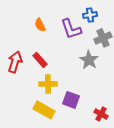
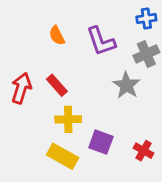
blue cross: (90, 15) -> (146, 18), moved
red cross: (101, 114) -> (144, 151), moved

